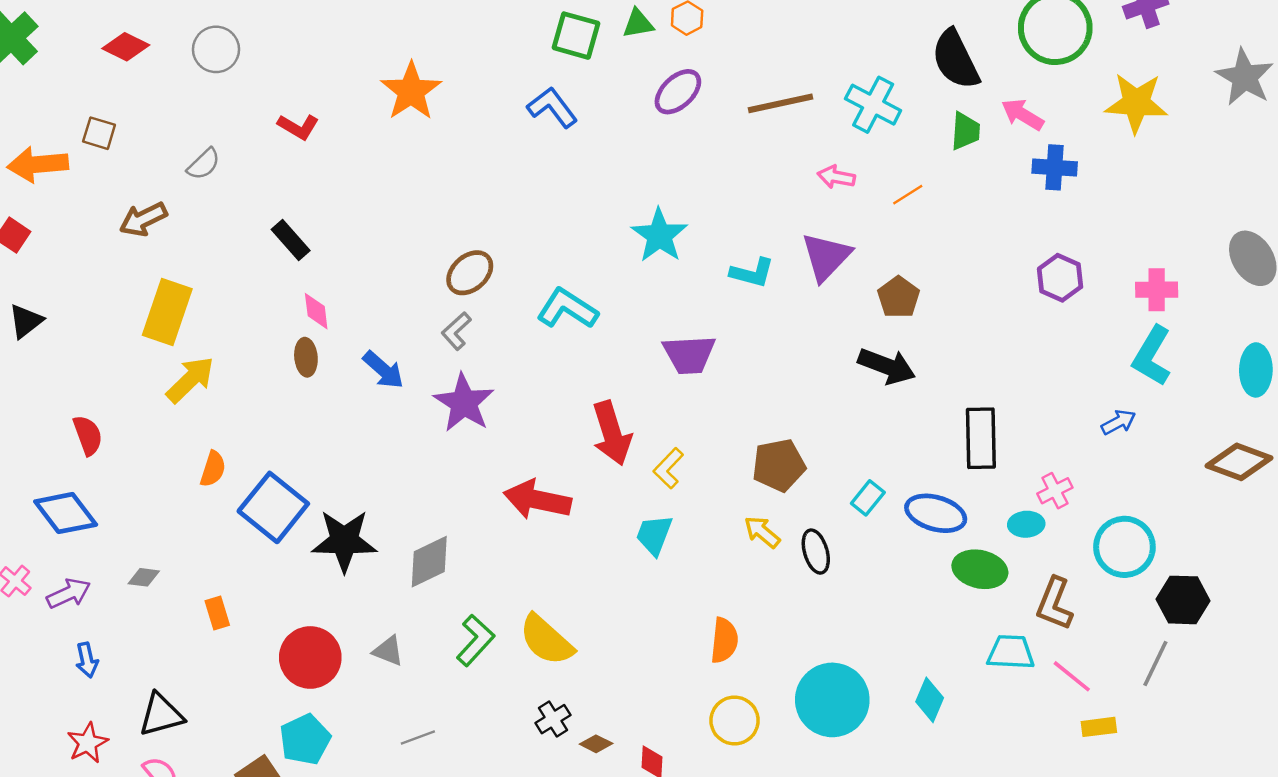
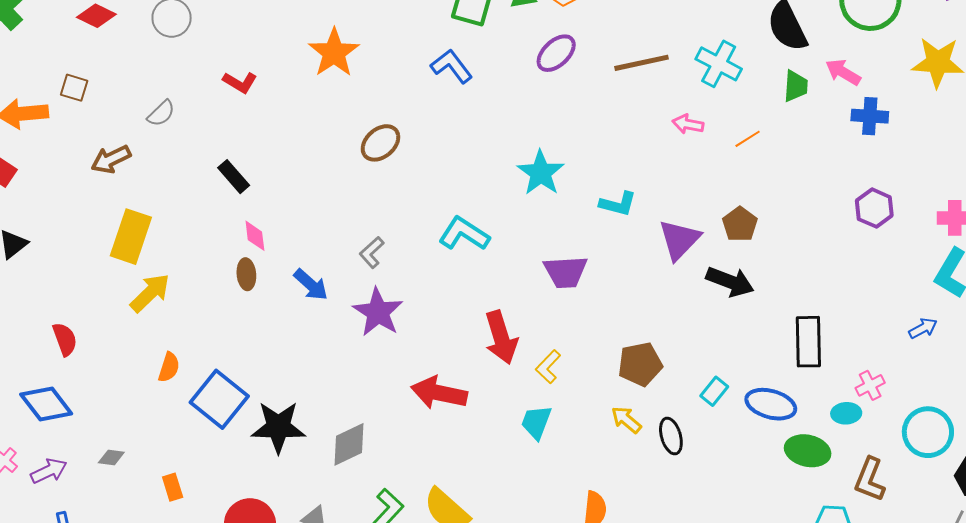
purple triangle: (826, 257) -> (679, 240), moved
brown ellipse: (470, 273) -> (380, 143), moved

